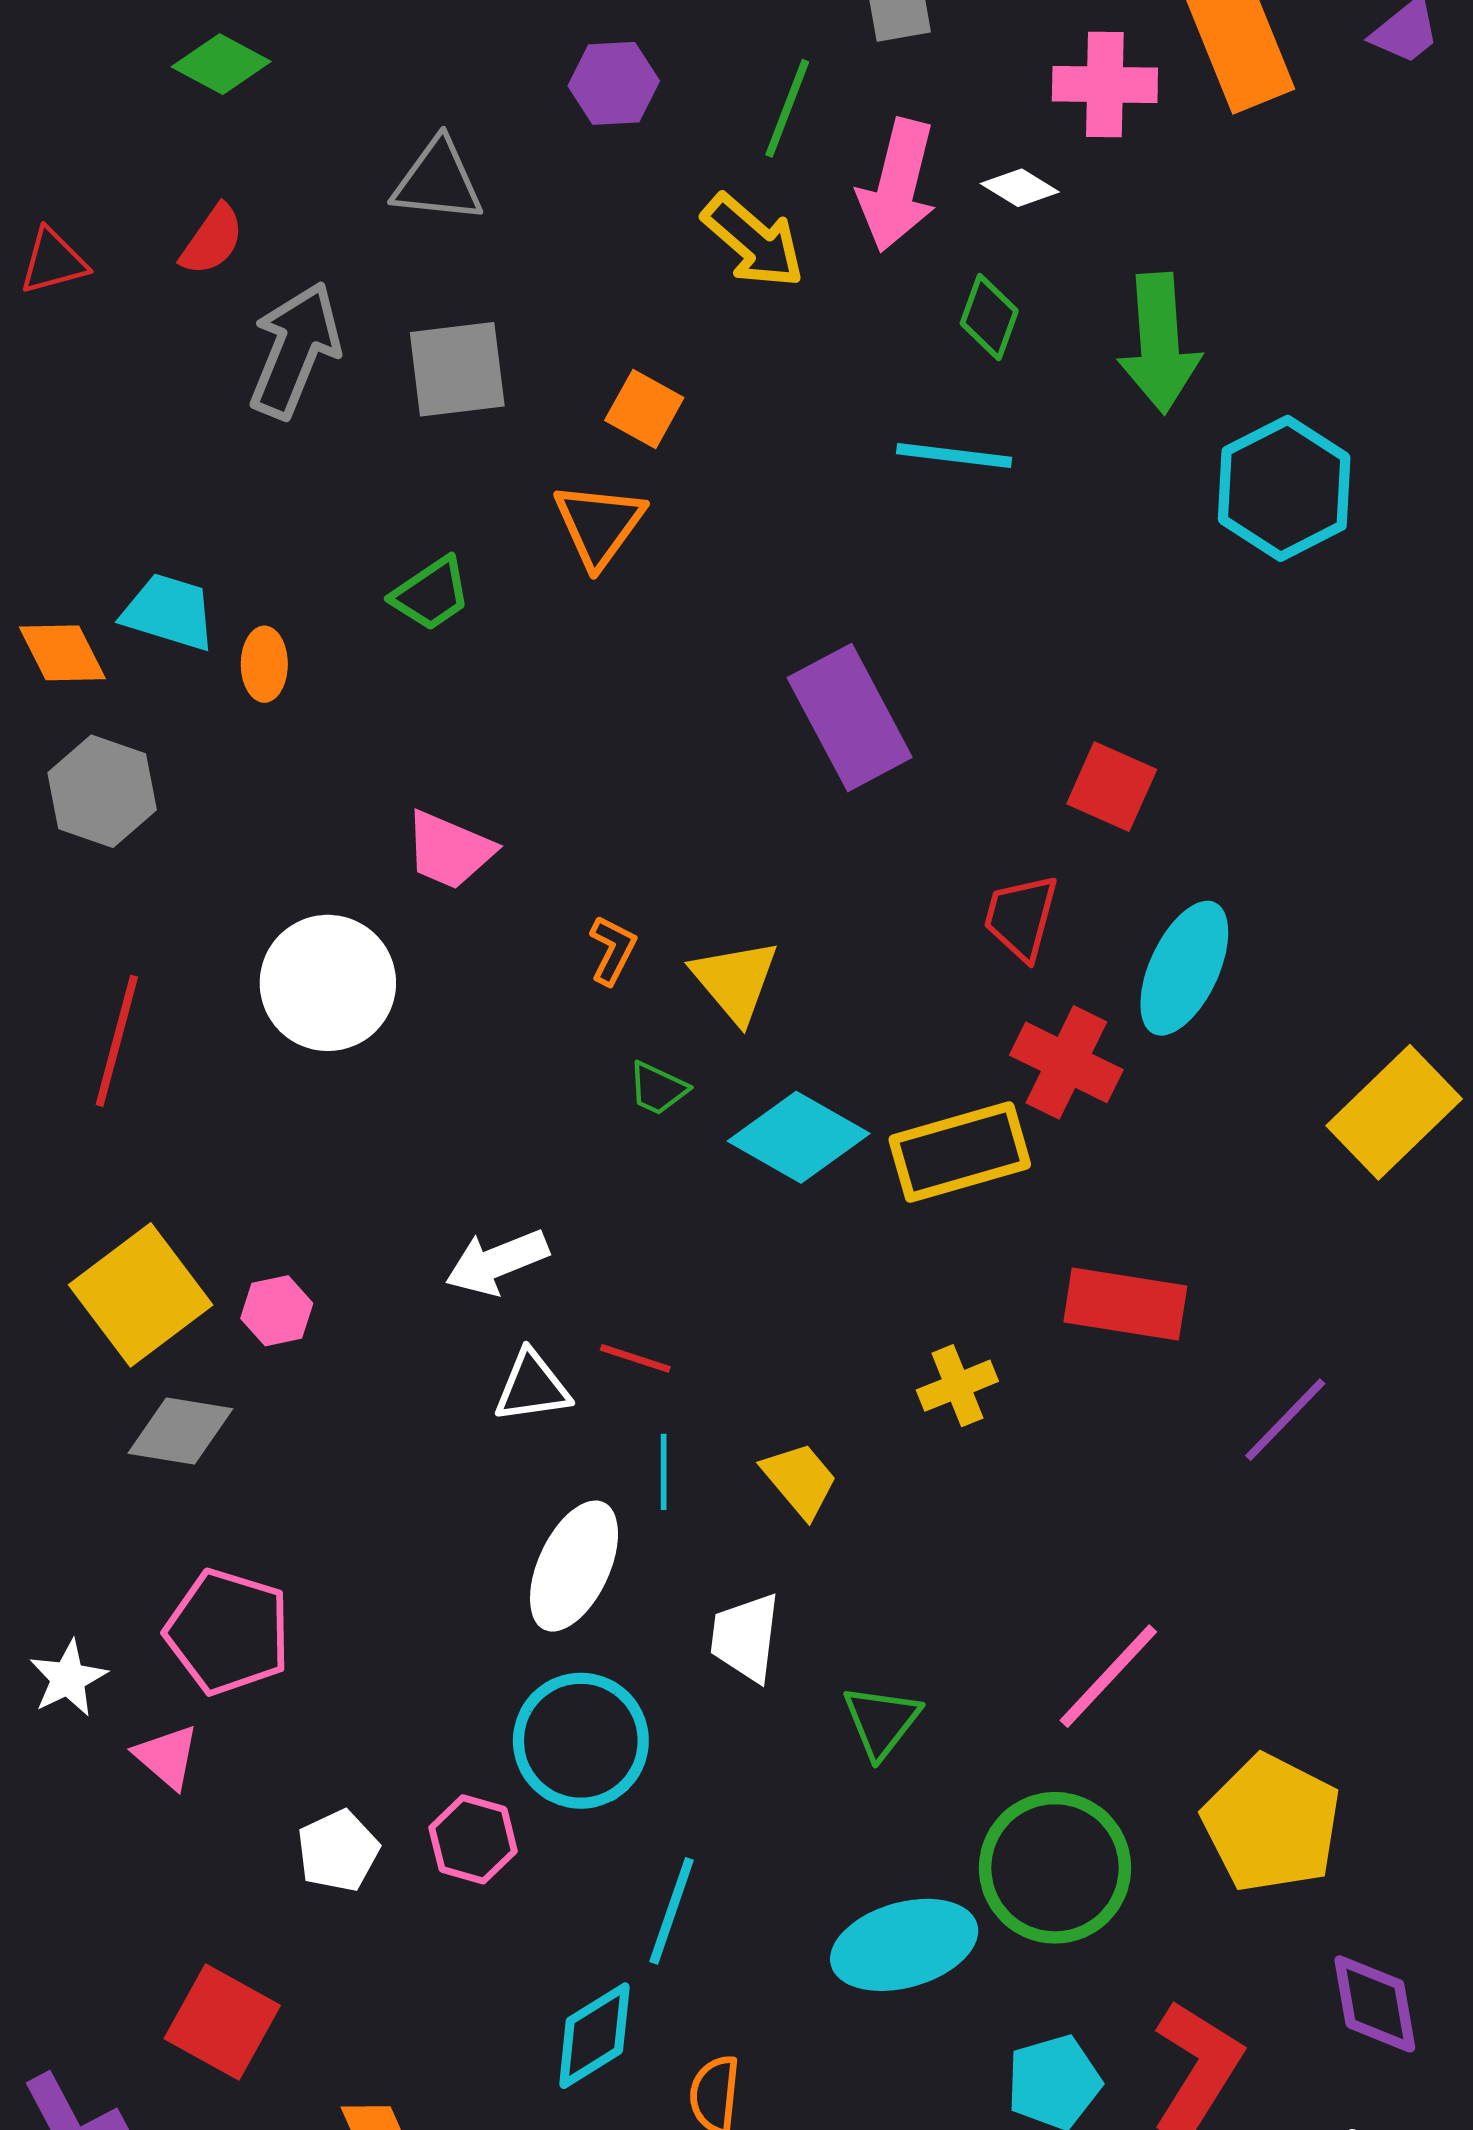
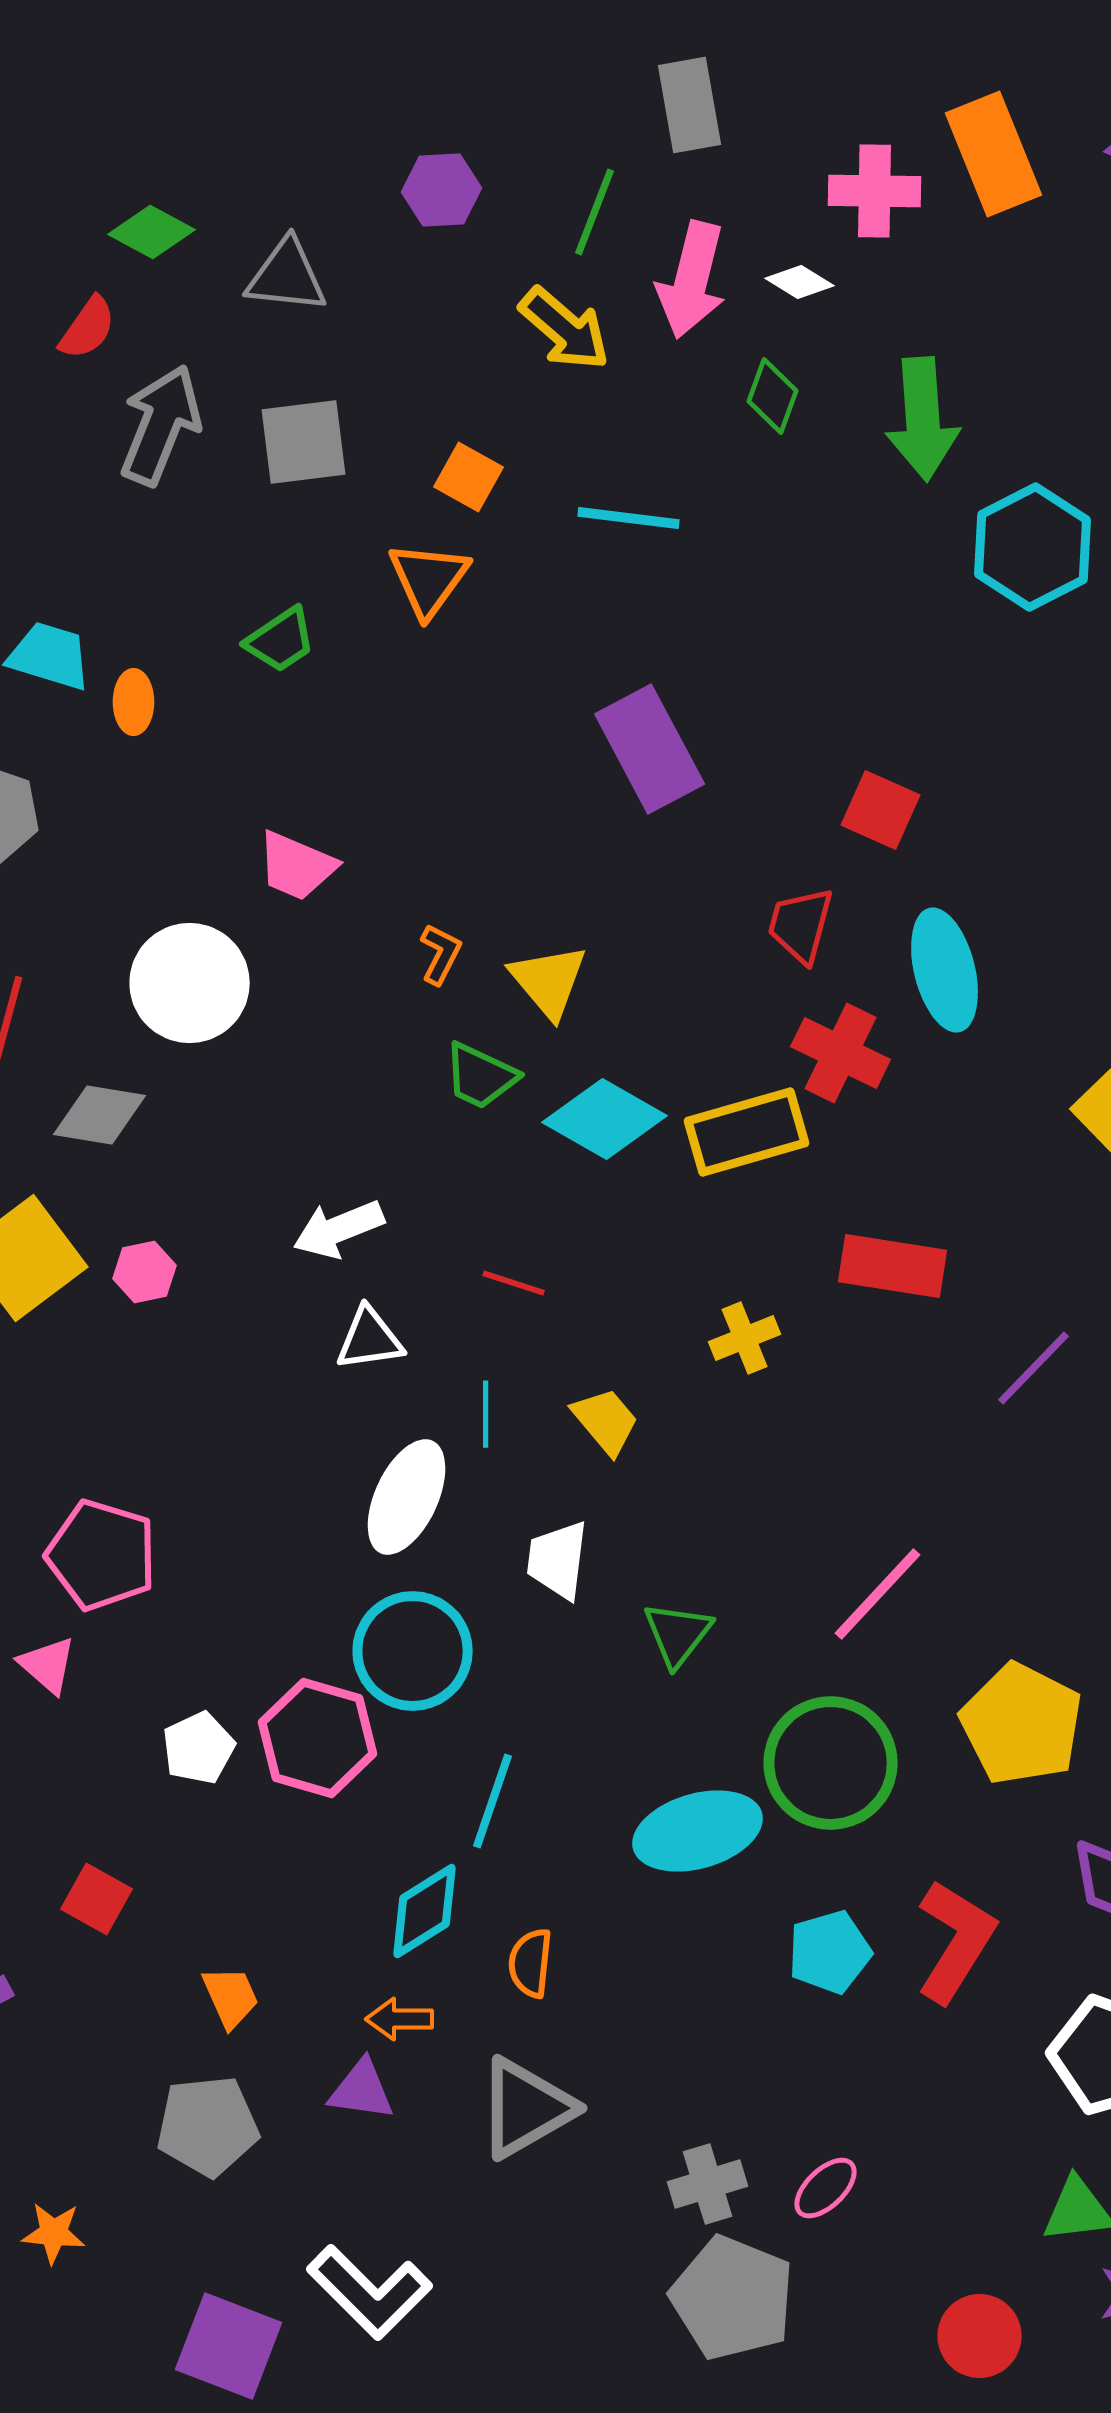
green diamond: (221, 64) -> (152, 232), moved
cyan line: (954, 455) -> (629, 518), moved
cyan ellipse: (1184, 968) -> (945, 970), turned -39
green trapezoid: (658, 1088) -> (481, 1076), size x1.4
red line: (635, 1358) -> (514, 1283), moved
gray diamond: (180, 1431) -> (100, 1115), moved
pink hexagon: (473, 1839) -> (318, 1738), size x1.5
red square: (222, 2022) -> (97, 1899), size x0.7

